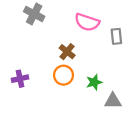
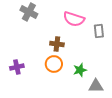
brown cross: (67, 52) -> (57, 44), turned -32

